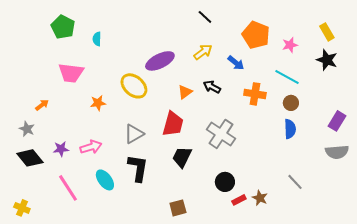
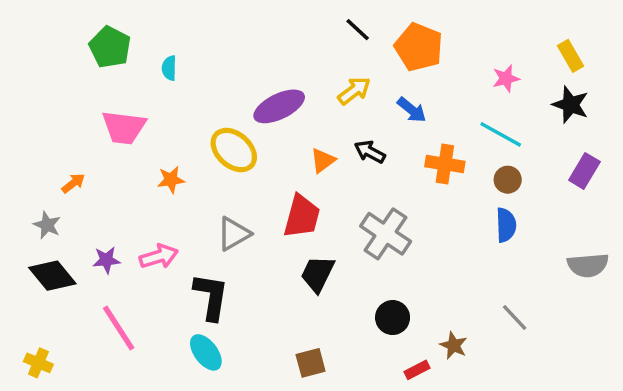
orange pentagon: (256, 35) -> (419, 47), moved
purple rectangle: (337, 121) -> (584, 171), moved
black L-shape: (138, 168) -> (211, 297), moved
cyan ellipse: (105, 180) -> (206, 352), moved
red rectangle: (239, 200) -> (417, 370), moved

